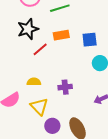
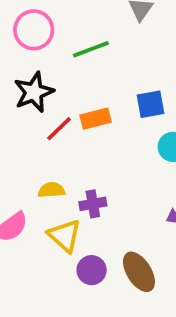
orange rectangle: (61, 35) -> (96, 119), moved
purple cross: (65, 87) -> (93, 204), moved

